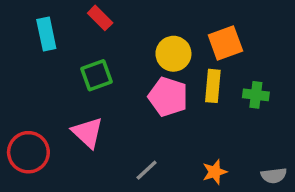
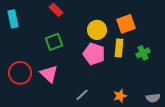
cyan rectangle: (46, 34) -> (13, 19), moved
green cross: (256, 95) -> (143, 53), turned -32
red circle: (28, 152) -> (20, 73), moved

